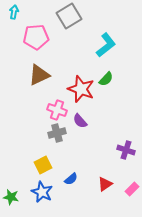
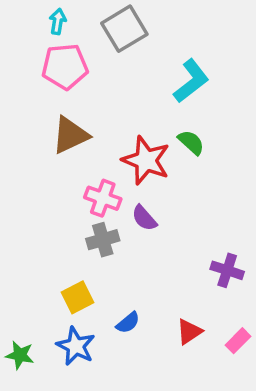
cyan arrow: (14, 12) -> (58, 21), moved
green semicircle: (106, 79) -> (191, 142), turned -91

